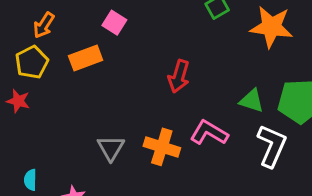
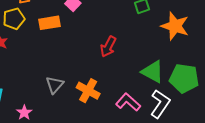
green triangle: (252, 101) -> (153, 72), size x1.4
pink L-shape: (209, 133) -> (128, 102), moved

